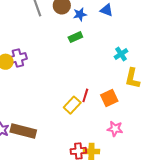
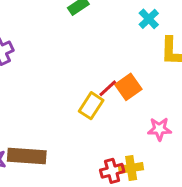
red line: (85, 95) -> (108, 88), turned 40
orange square: (109, 98) -> (128, 87), moved

